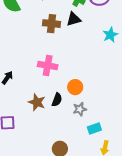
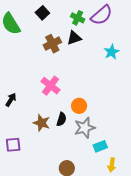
brown cross: (52, 24) -> (52, 44), turned -30
pink cross: (48, 66) -> (50, 86), turned 30
gray star: (80, 109) -> (85, 128), size x1.5

